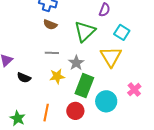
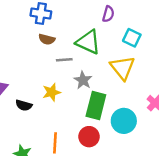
green triangle: (85, 31) -> (88, 42), turned -45
gray line: (52, 53) -> (64, 60), moved
yellow star: (57, 76) -> (52, 92), moved

